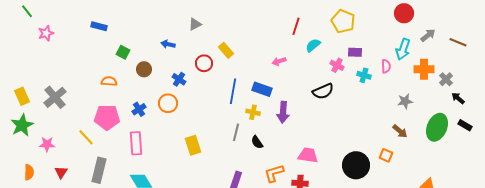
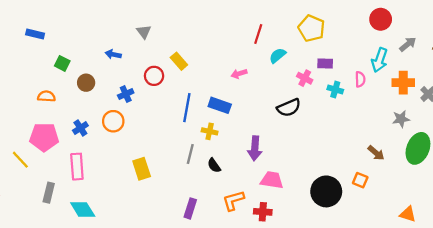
gray triangle: (195, 24) -> (144, 32), turned -40
blue cross: (179, 79) -> (126, 94), turned 32
gray star: (405, 101) -> (401, 119), moved
purple arrow: (283, 112) -> (255, 148), moved
gray rectangle: (99, 170) -> (49, 193), moved, size x0.7

